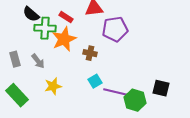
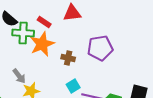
purple pentagon: (115, 29) -> (100, 48), moved
gray arrow: (38, 61) -> (19, 76), moved

